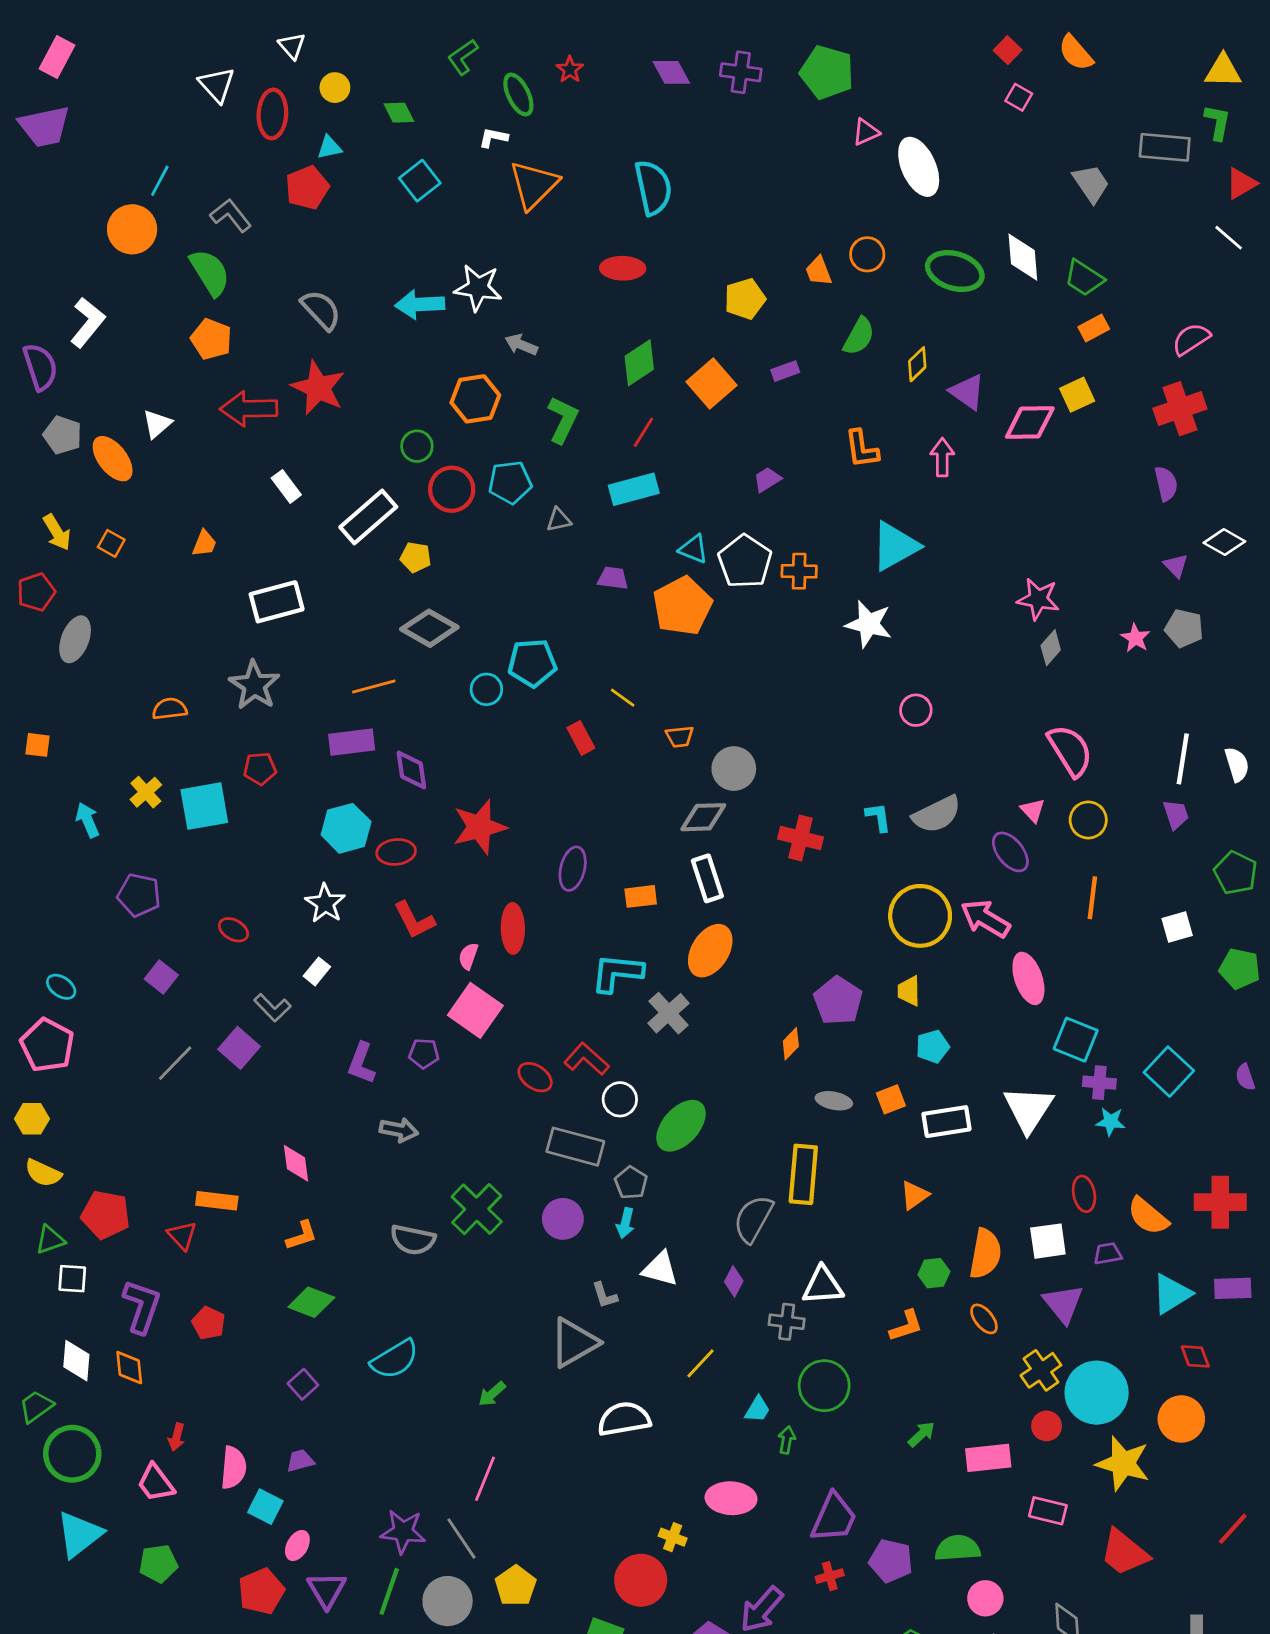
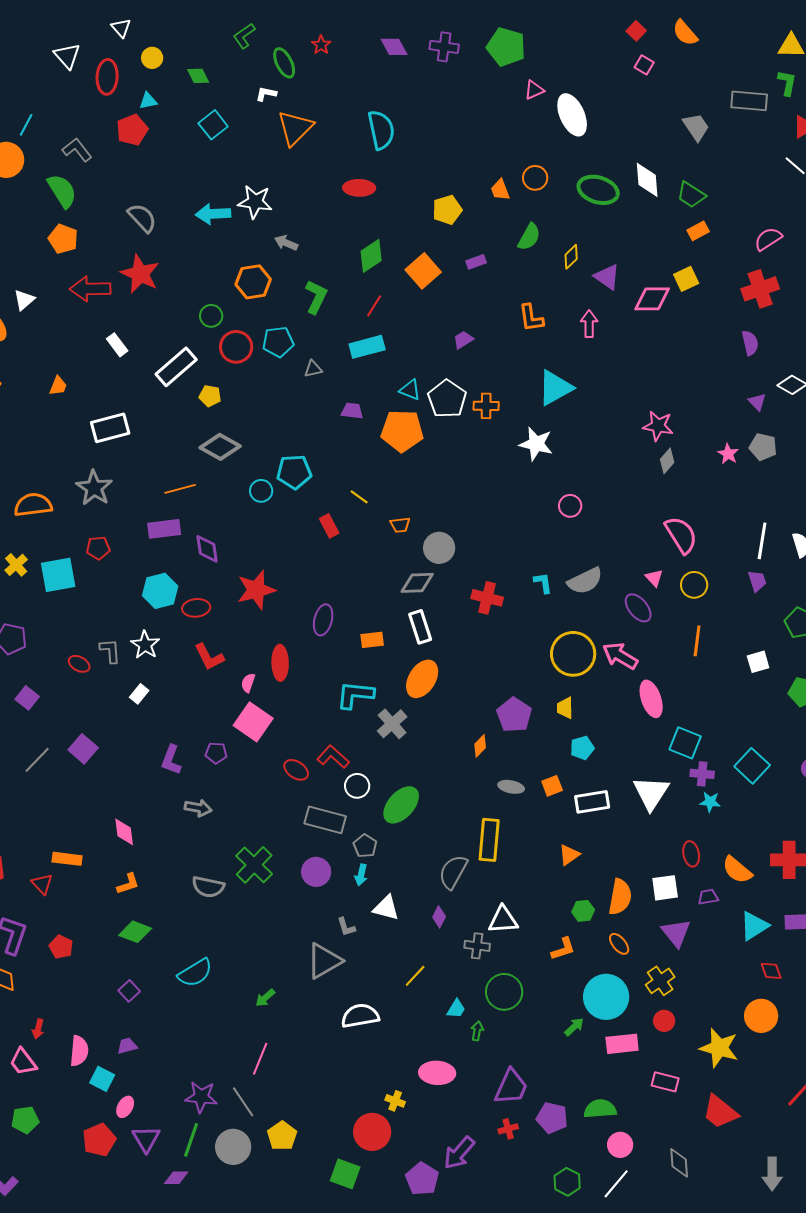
orange pentagon: (682, 606) -> (402, 431), turned 30
orange semicircle: (170, 709) -> (33, 505), size x1.5
gray L-shape: (272, 1008) -> (110, 651), moved, turned -140
cyan circle: (1097, 1393) -> (606, 997), moved

